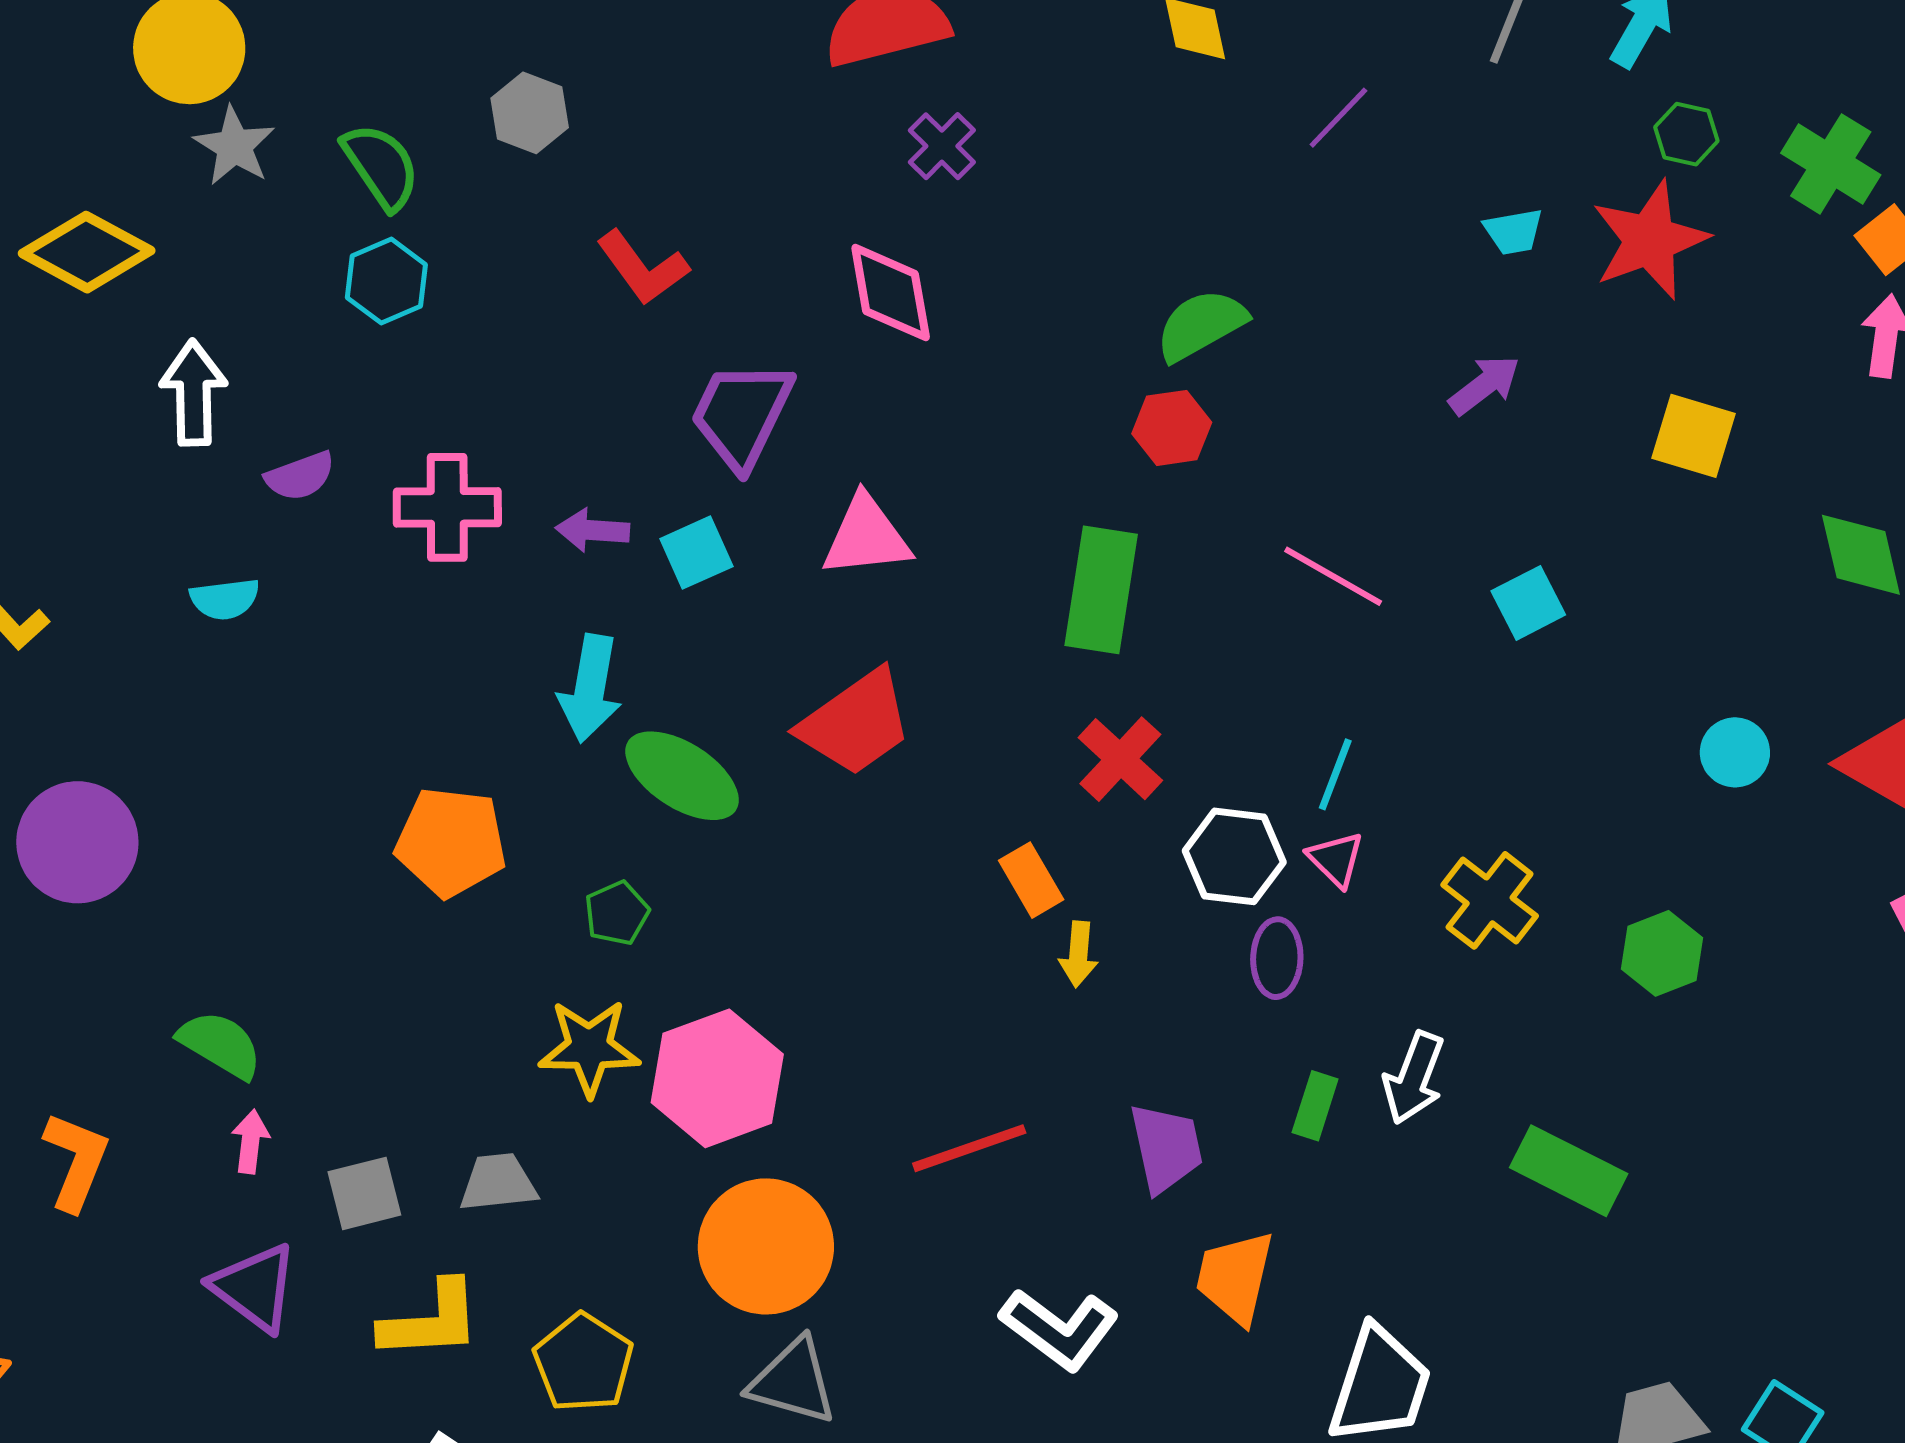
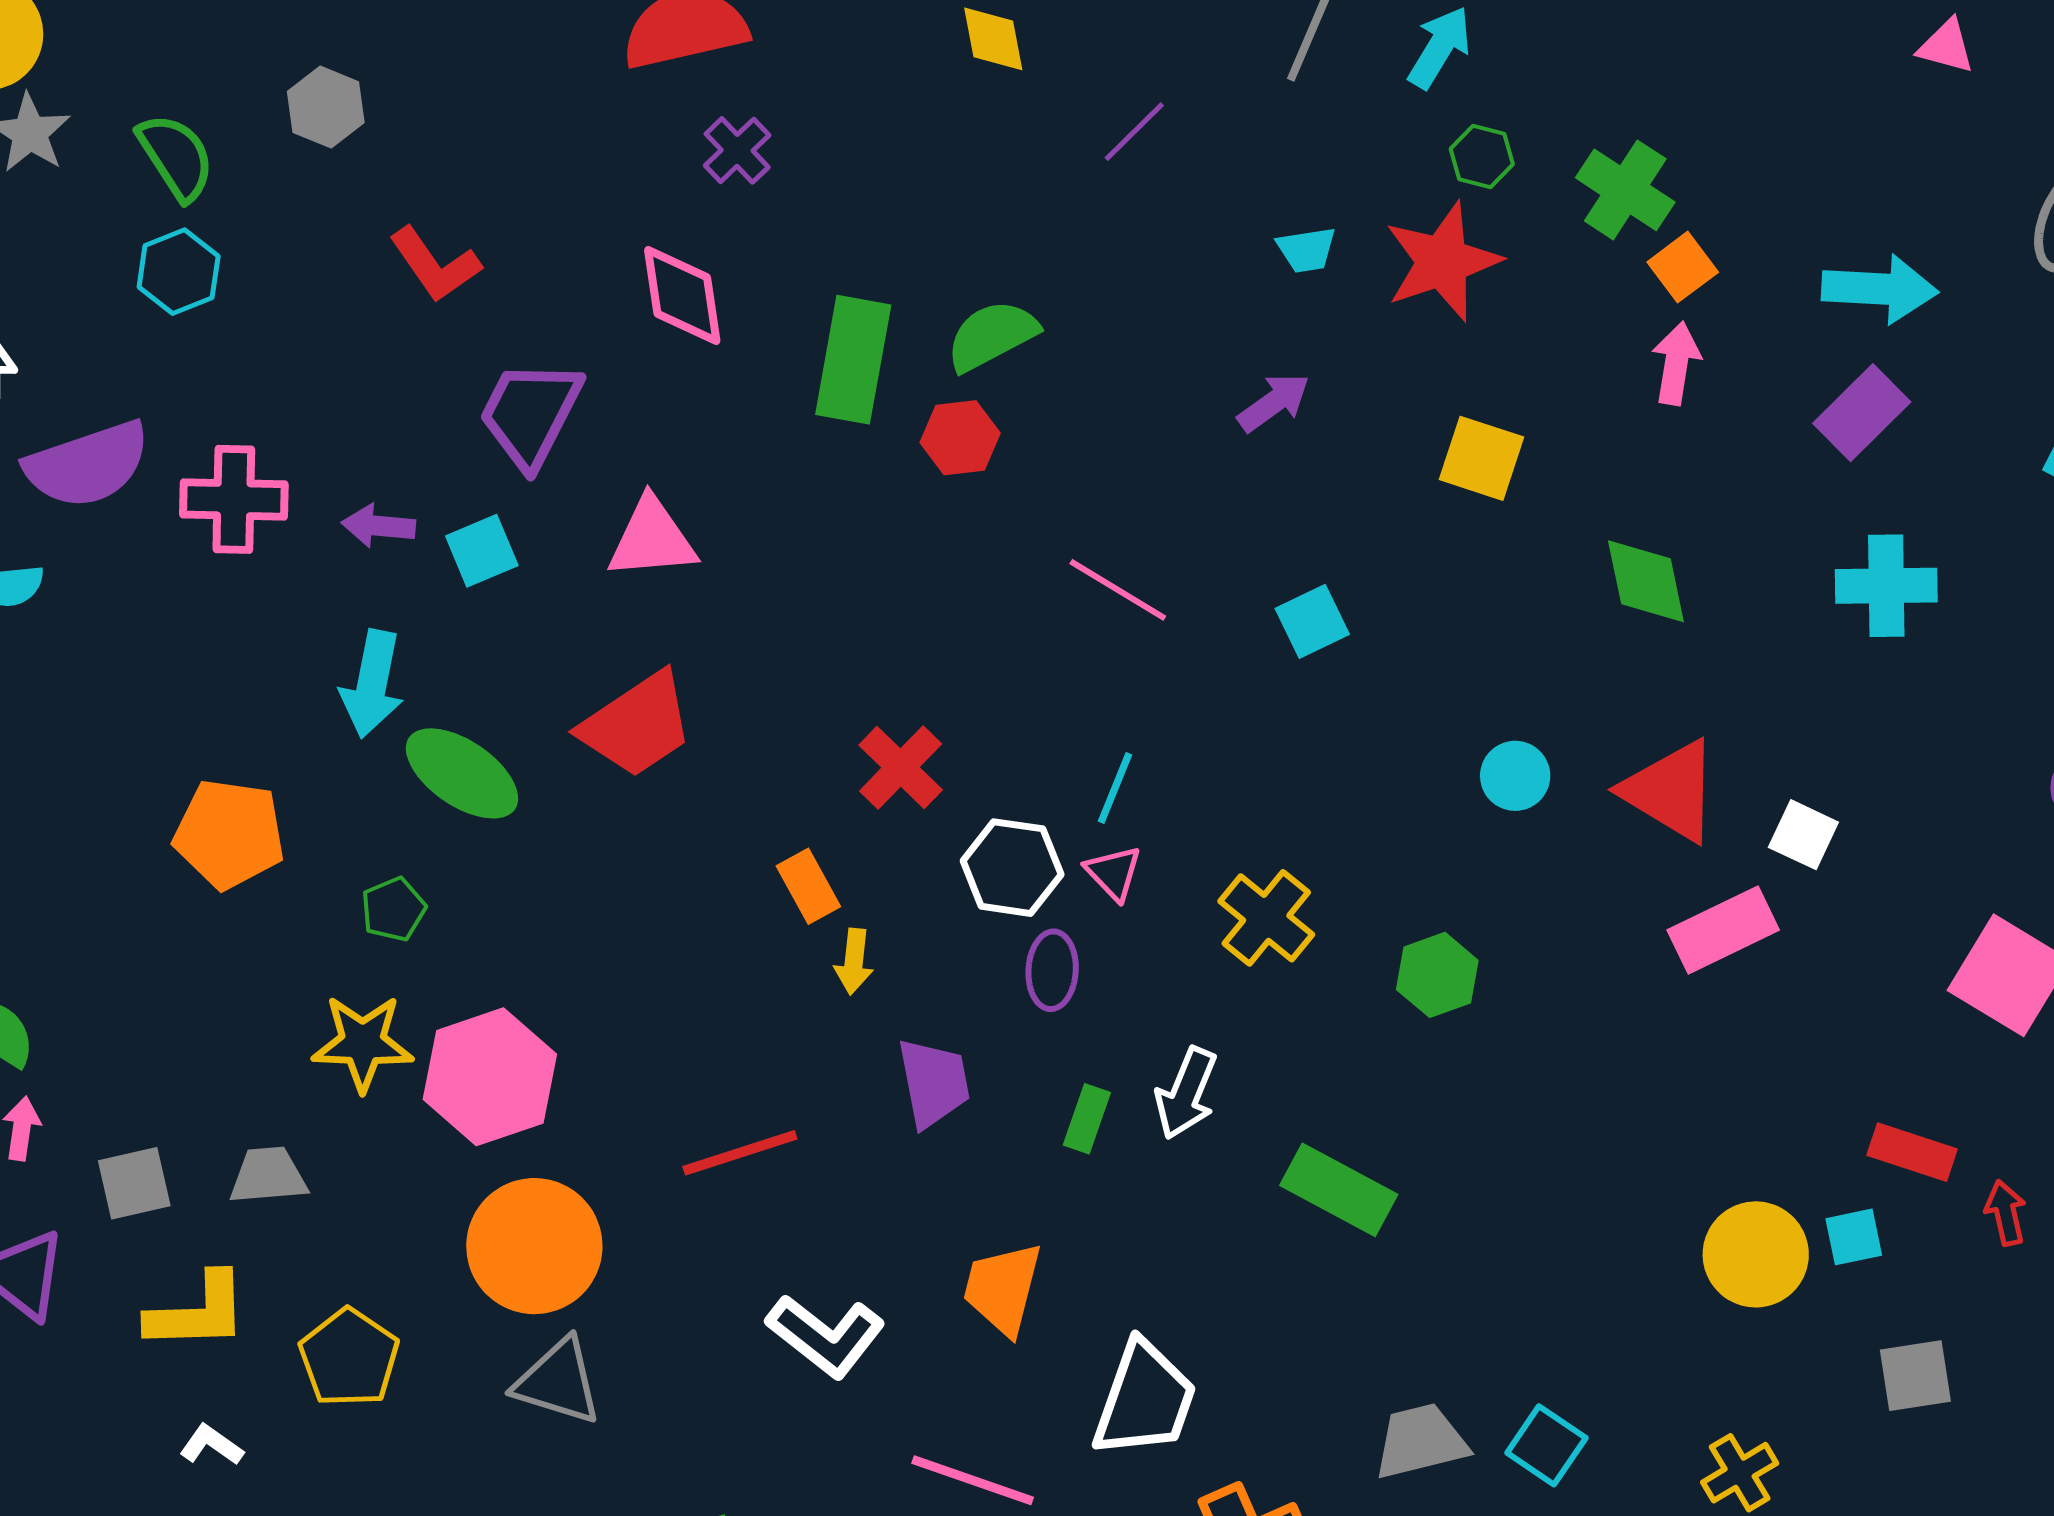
purple semicircle: (300, 476) -> (88, 465), size x1.8
green rectangle: (1101, 590) -> (853, 360), moved
purple trapezoid: (1166, 1148) -> (934, 1083), moved

